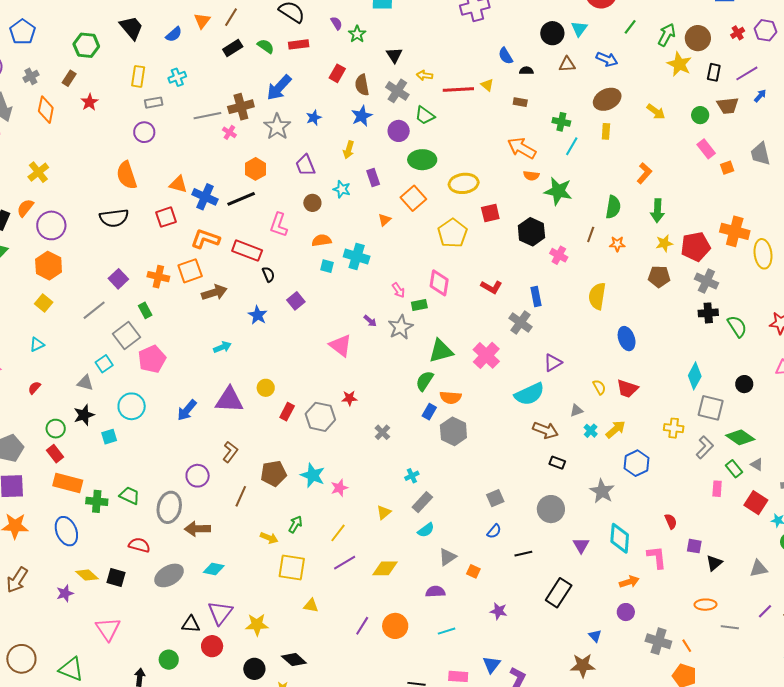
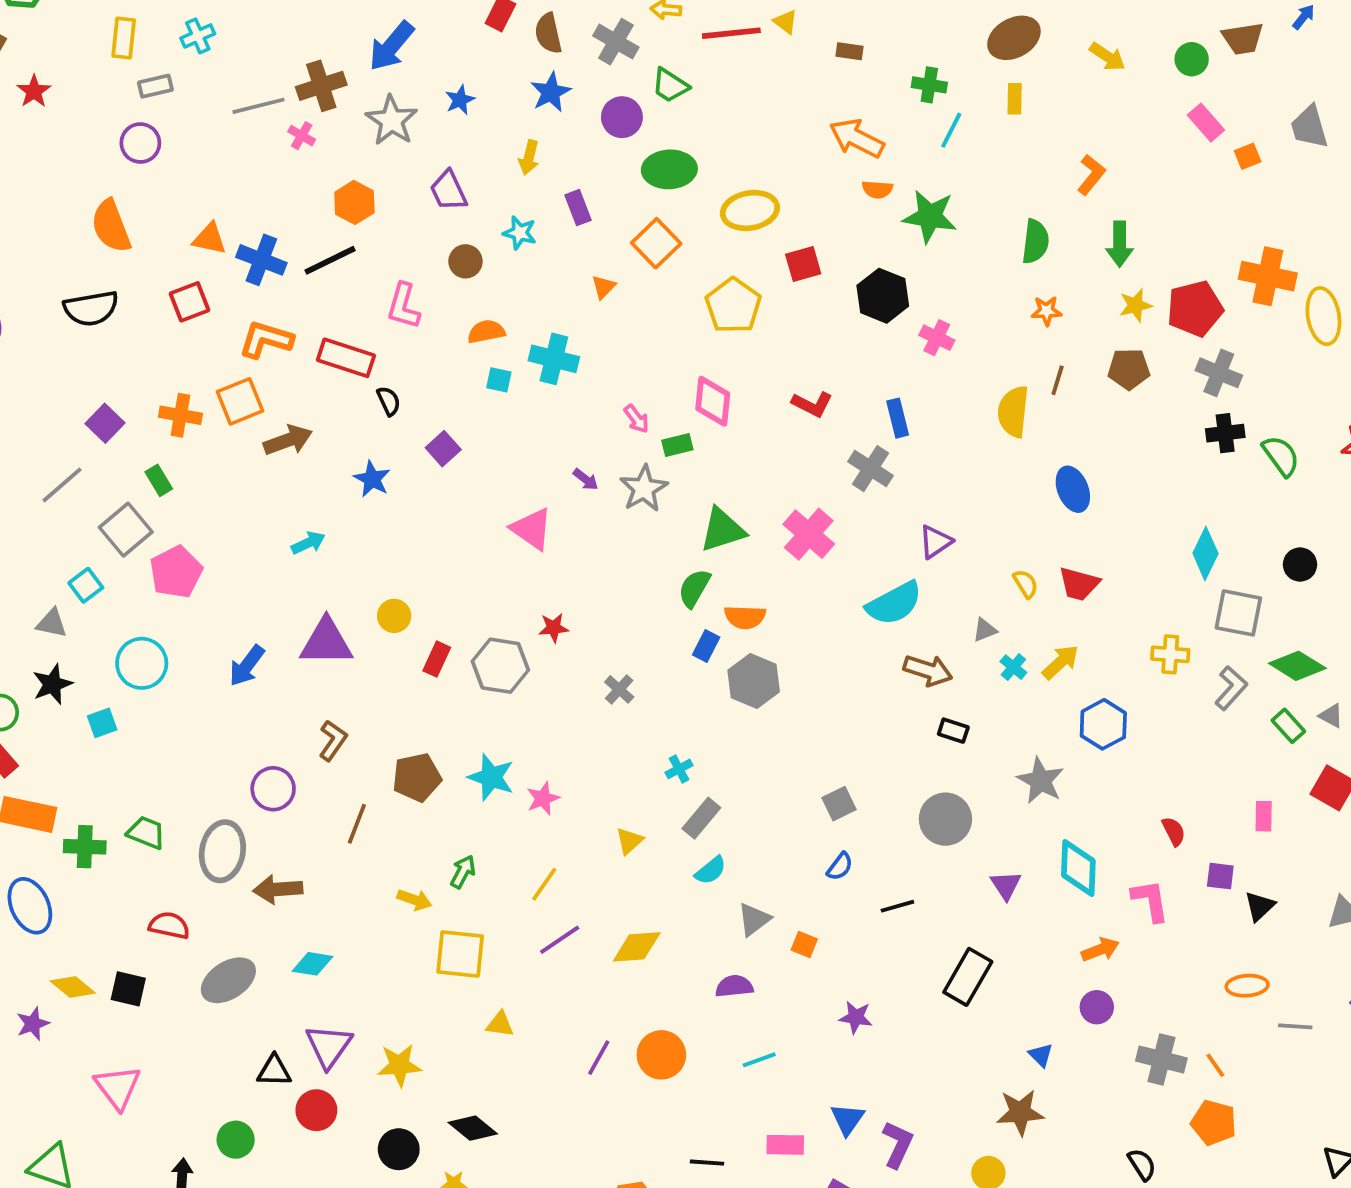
brown line: (591, 234) -> (1058, 380), moved
pink rectangle: (717, 489) -> (1264, 816), moved

